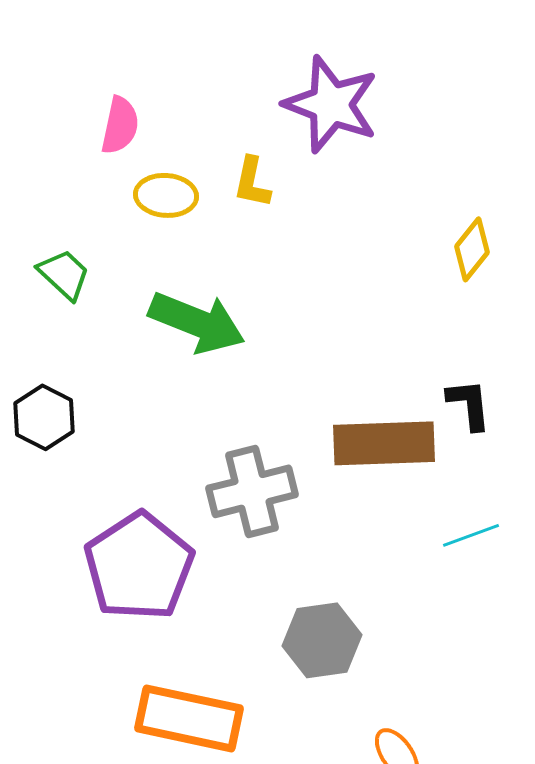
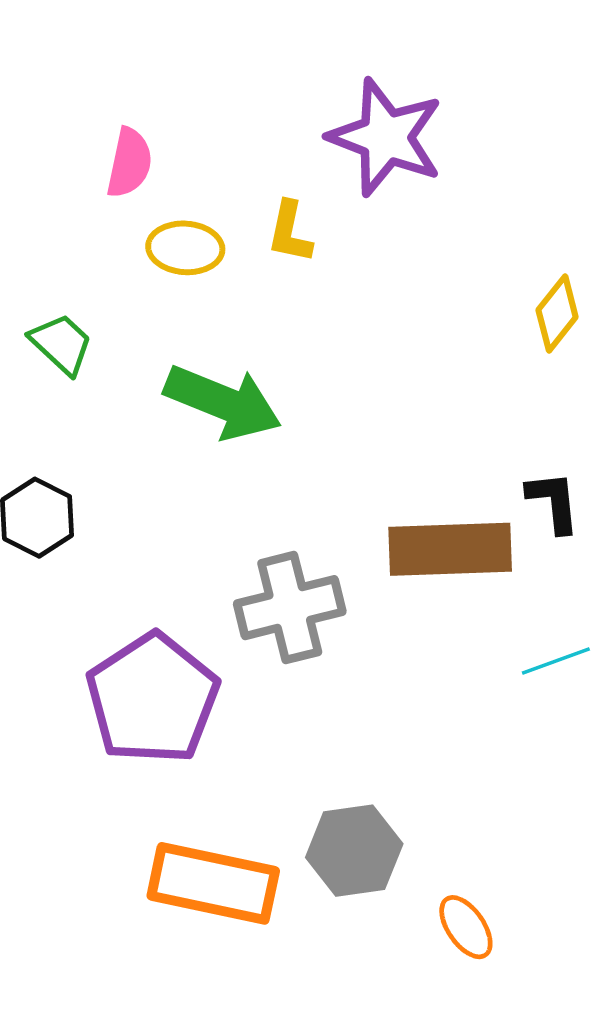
gray hexagon: (322, 640) -> (354, 851), moved

